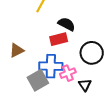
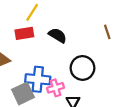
red rectangle: (59, 39) -> (24, 33), moved

